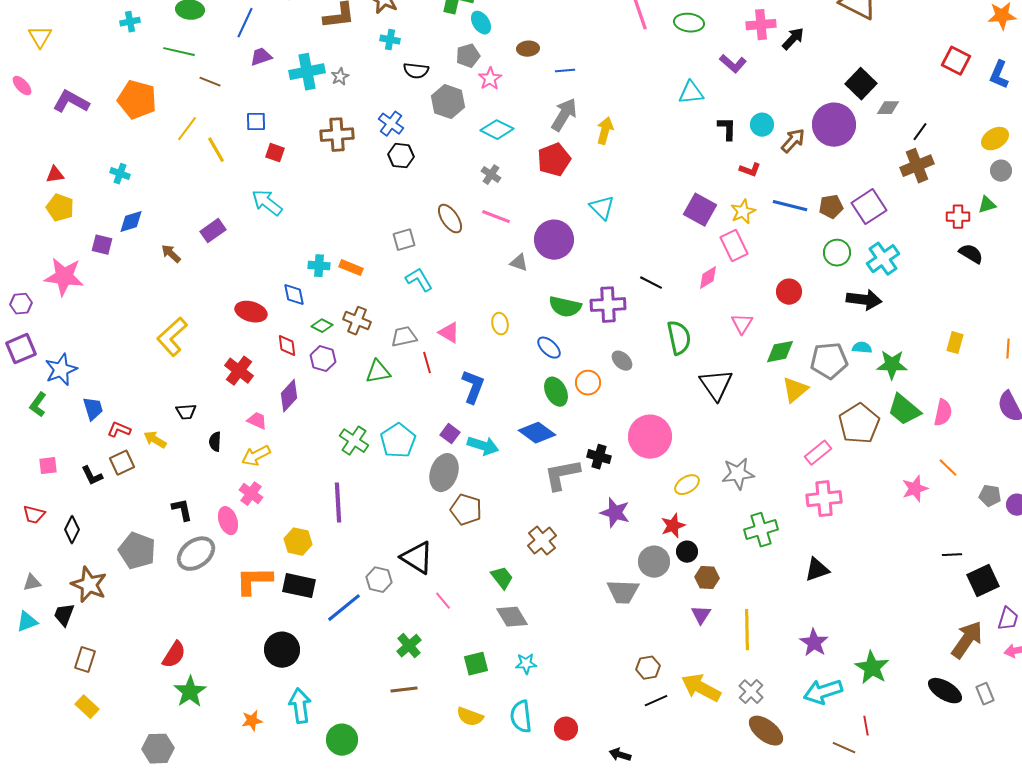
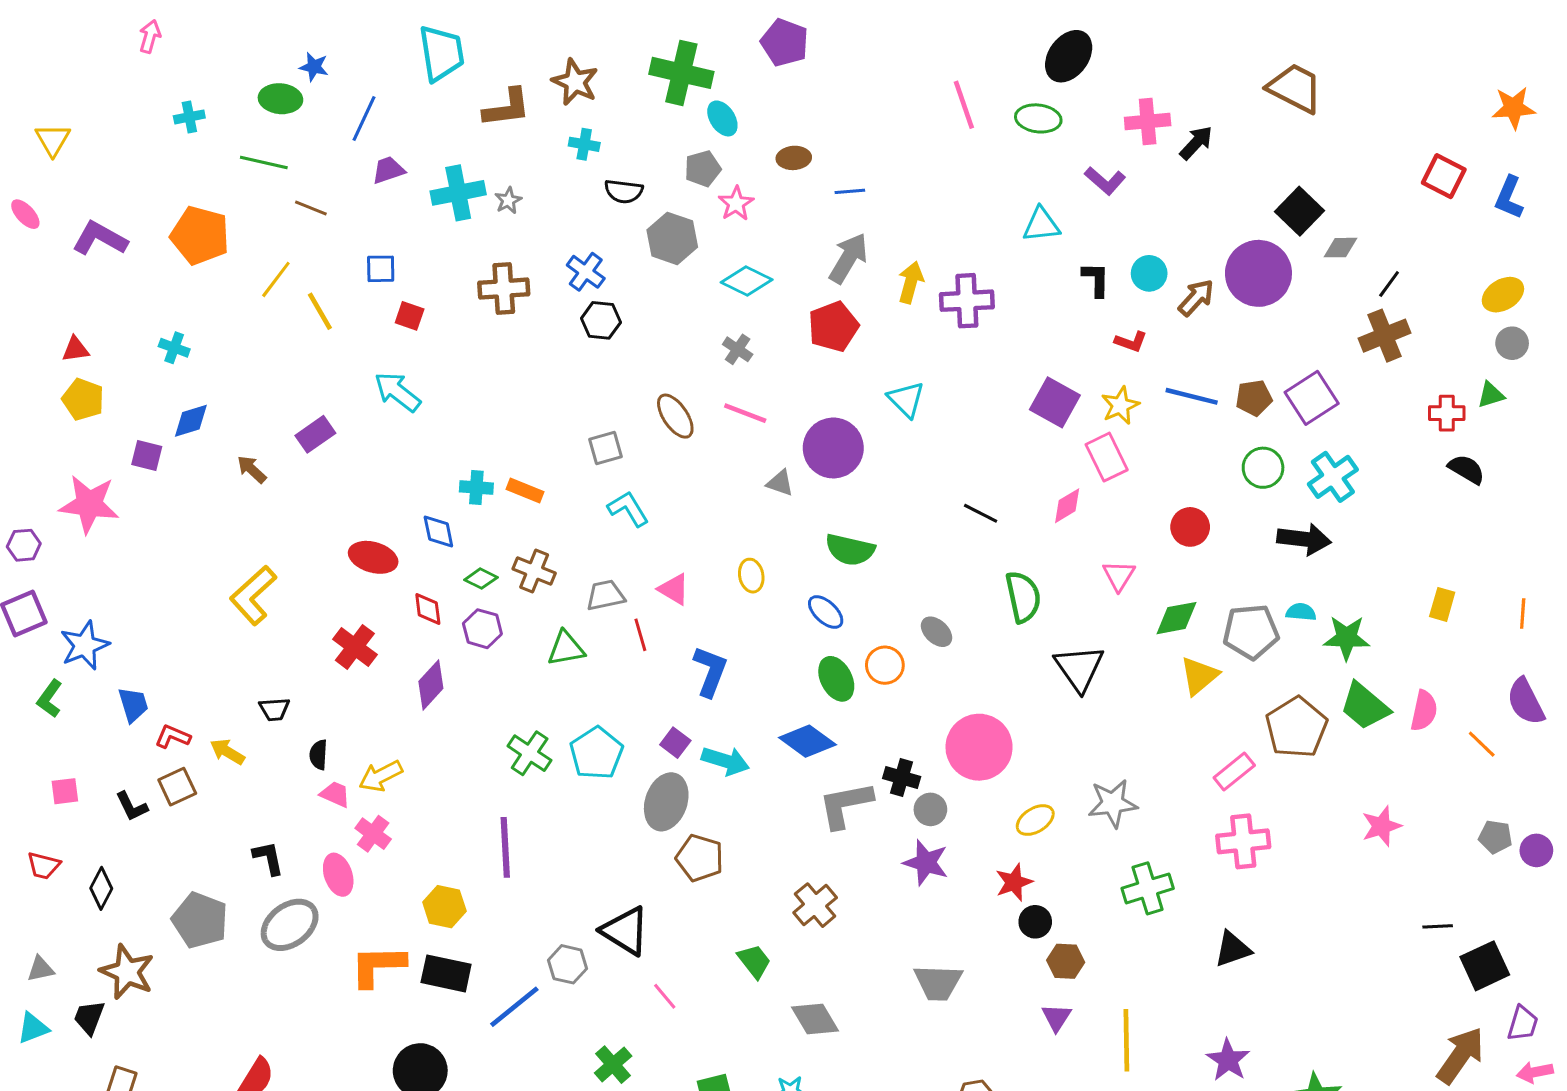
purple cross: (608, 305) -> (967, 301), moved
pink trapezoid: (257, 421) -> (335, 794), moved
orange line: (948, 468) -> (1482, 744), moved
gray circle: (654, 562) -> (930, 809), moved, size x0.7
gray diamond: (512, 617) -> (815, 1019), moved

